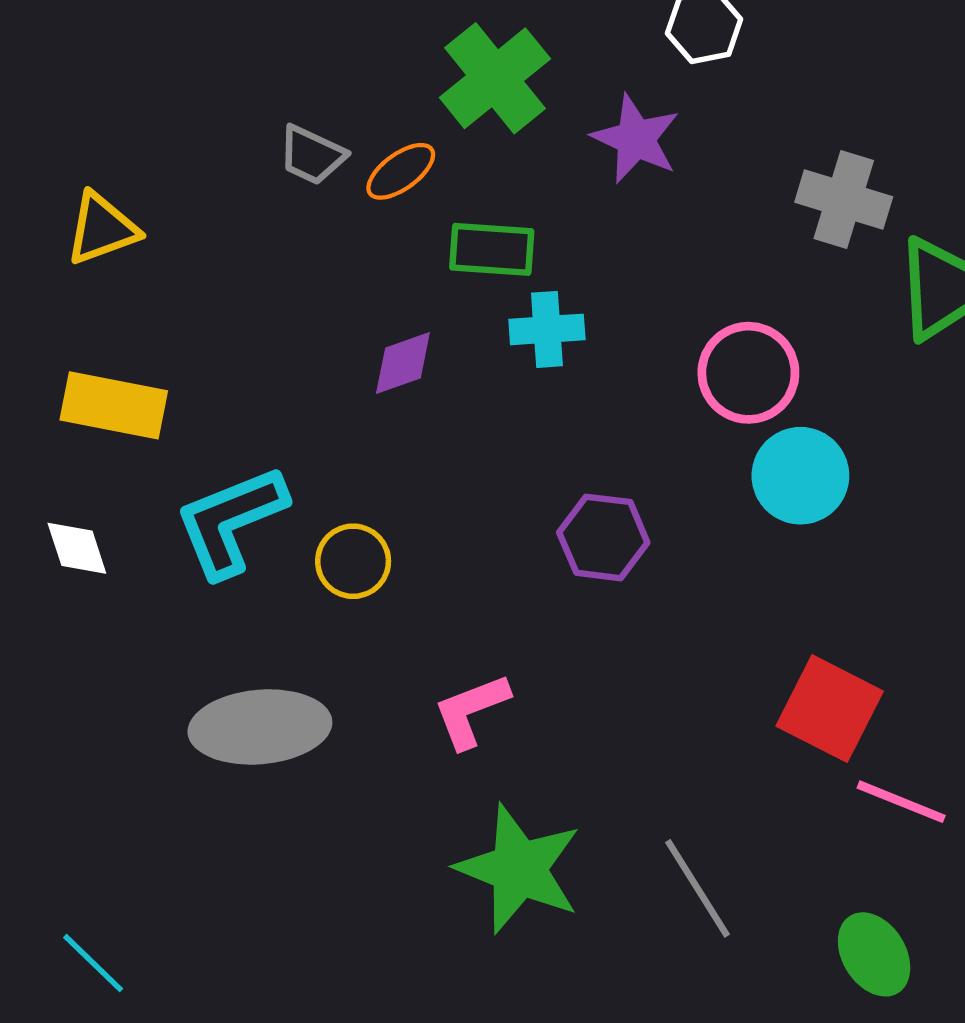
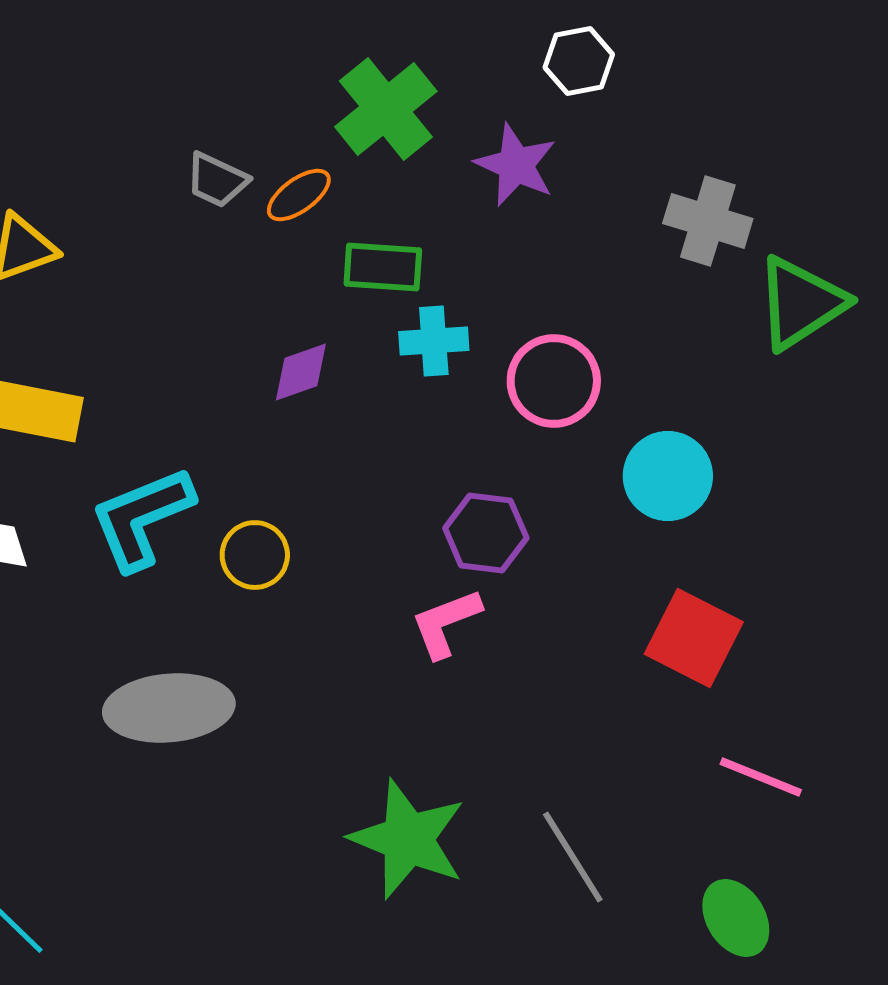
pink circle: (748, 373) -> (554, 381), moved
red square: (830, 709) -> (694, 638), moved
pink L-shape: (471, 711) -> (446, 623), moved

